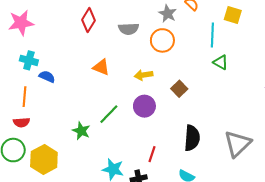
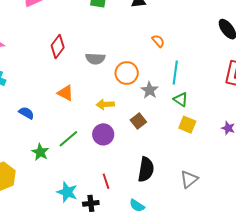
gray star: (168, 14) -> (150, 90), moved
yellow square: (233, 15) -> (187, 125), moved
blue semicircle: (47, 77) -> (26, 113), moved
gray triangle: (237, 144) -> (189, 179), size x0.7
red line: (152, 154) -> (106, 181), turned -42

